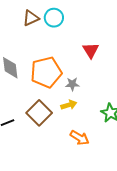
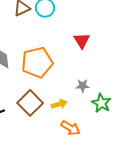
gray star: (72, 84) -> (83, 86), moved
yellow arrow: (69, 105) -> (59, 104), moved

